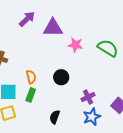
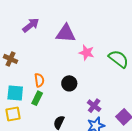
purple arrow: (27, 19) -> (31, 25), moved
purple cross: (88, 97) -> (94, 106), turned -32

